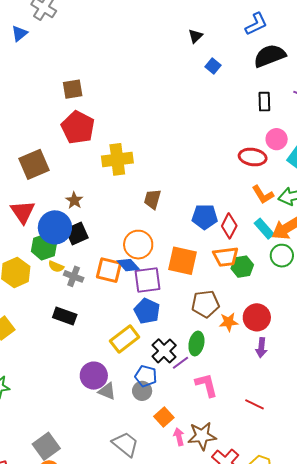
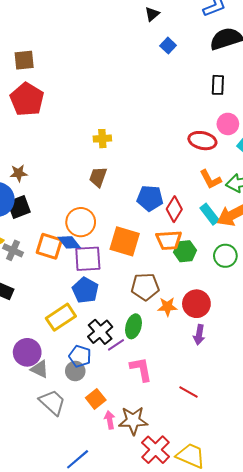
yellow cross: (117, 159) -> (102, 139), moved, size x0.6
brown star: (74, 200) -> (19, 173), turned 30
green circle: (282, 256) -> (225, 256), moved
gray trapezoid: (125, 444) -> (52, 402), moved

